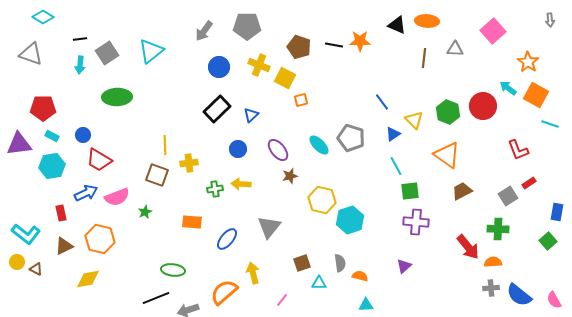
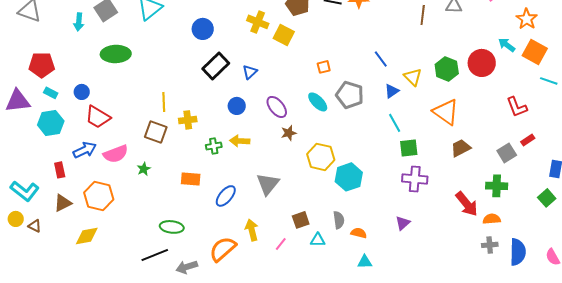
blue circle: (219, 67) -> (203, 29), moved
orange square: (301, 100) -> (324, 67), moved
blue semicircle: (519, 295) -> (518, 252), turned -128
pink line: (282, 300) -> (281, 244), moved

